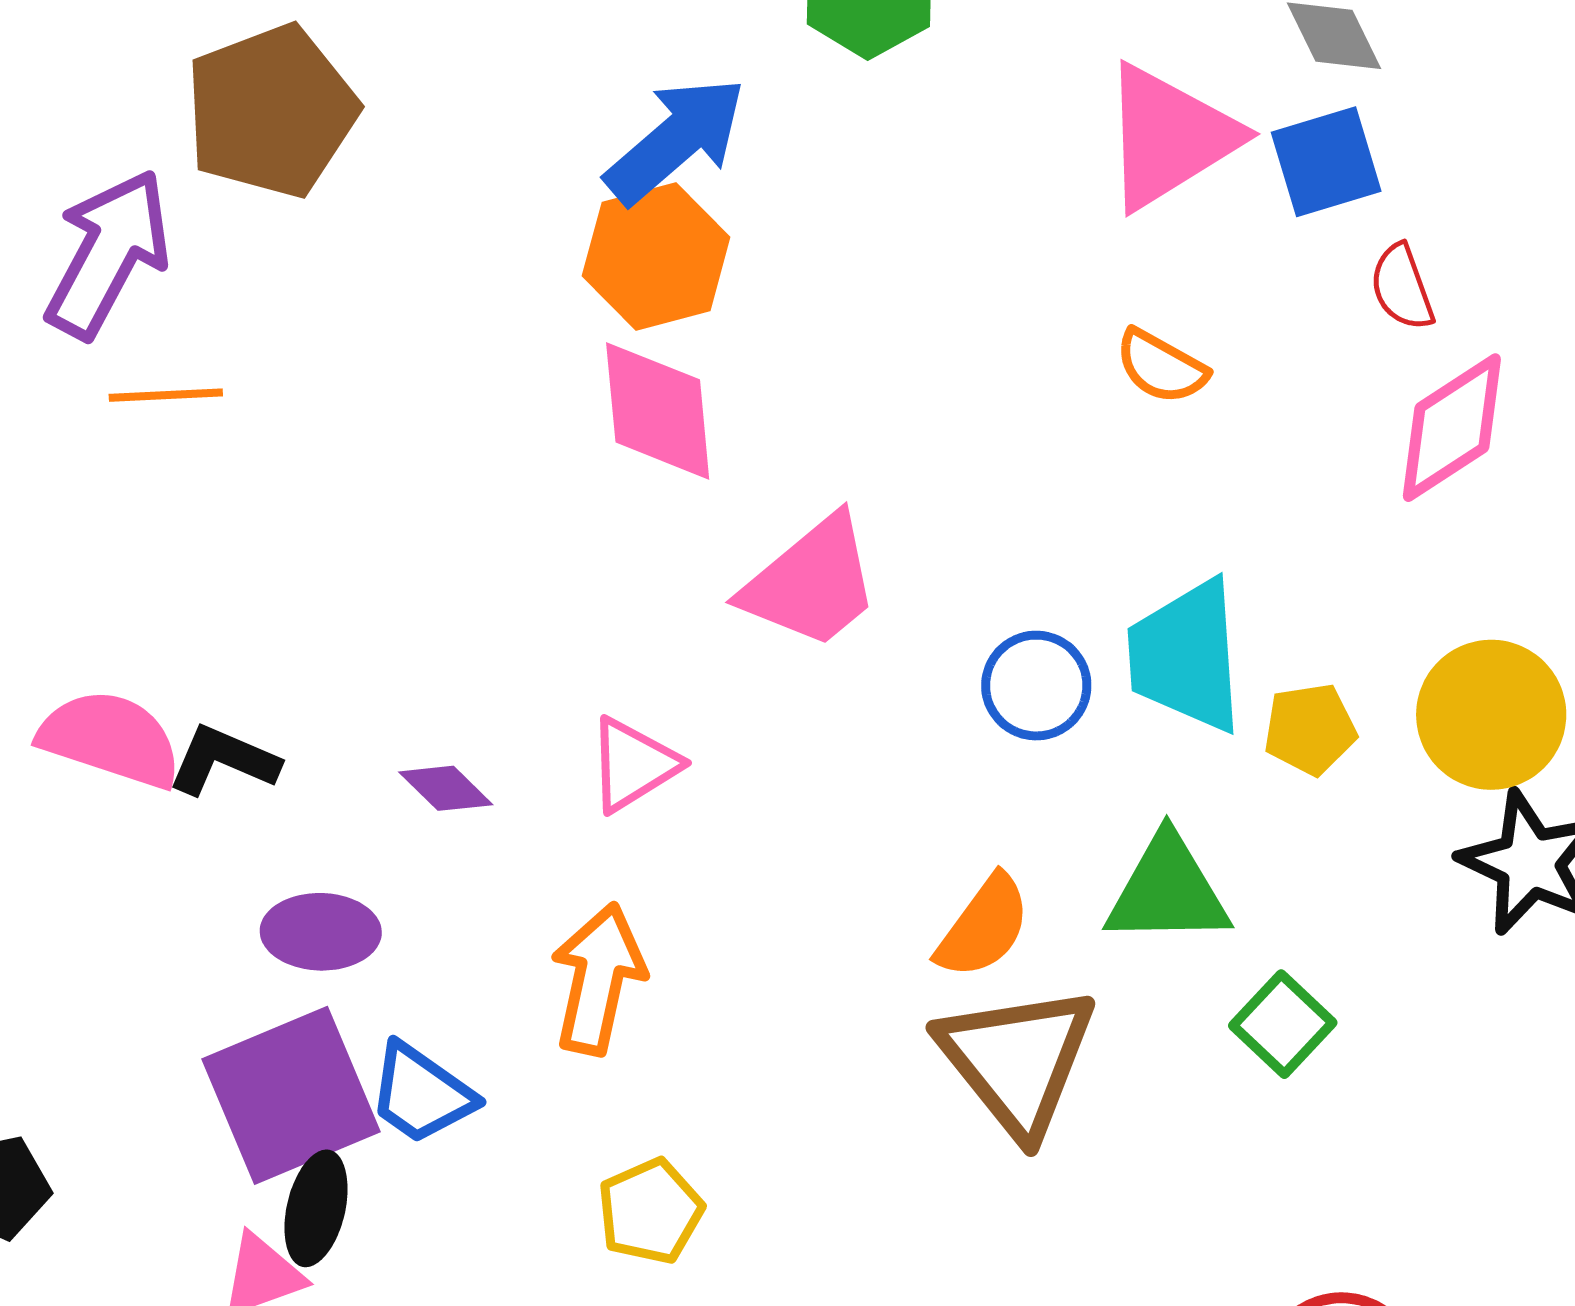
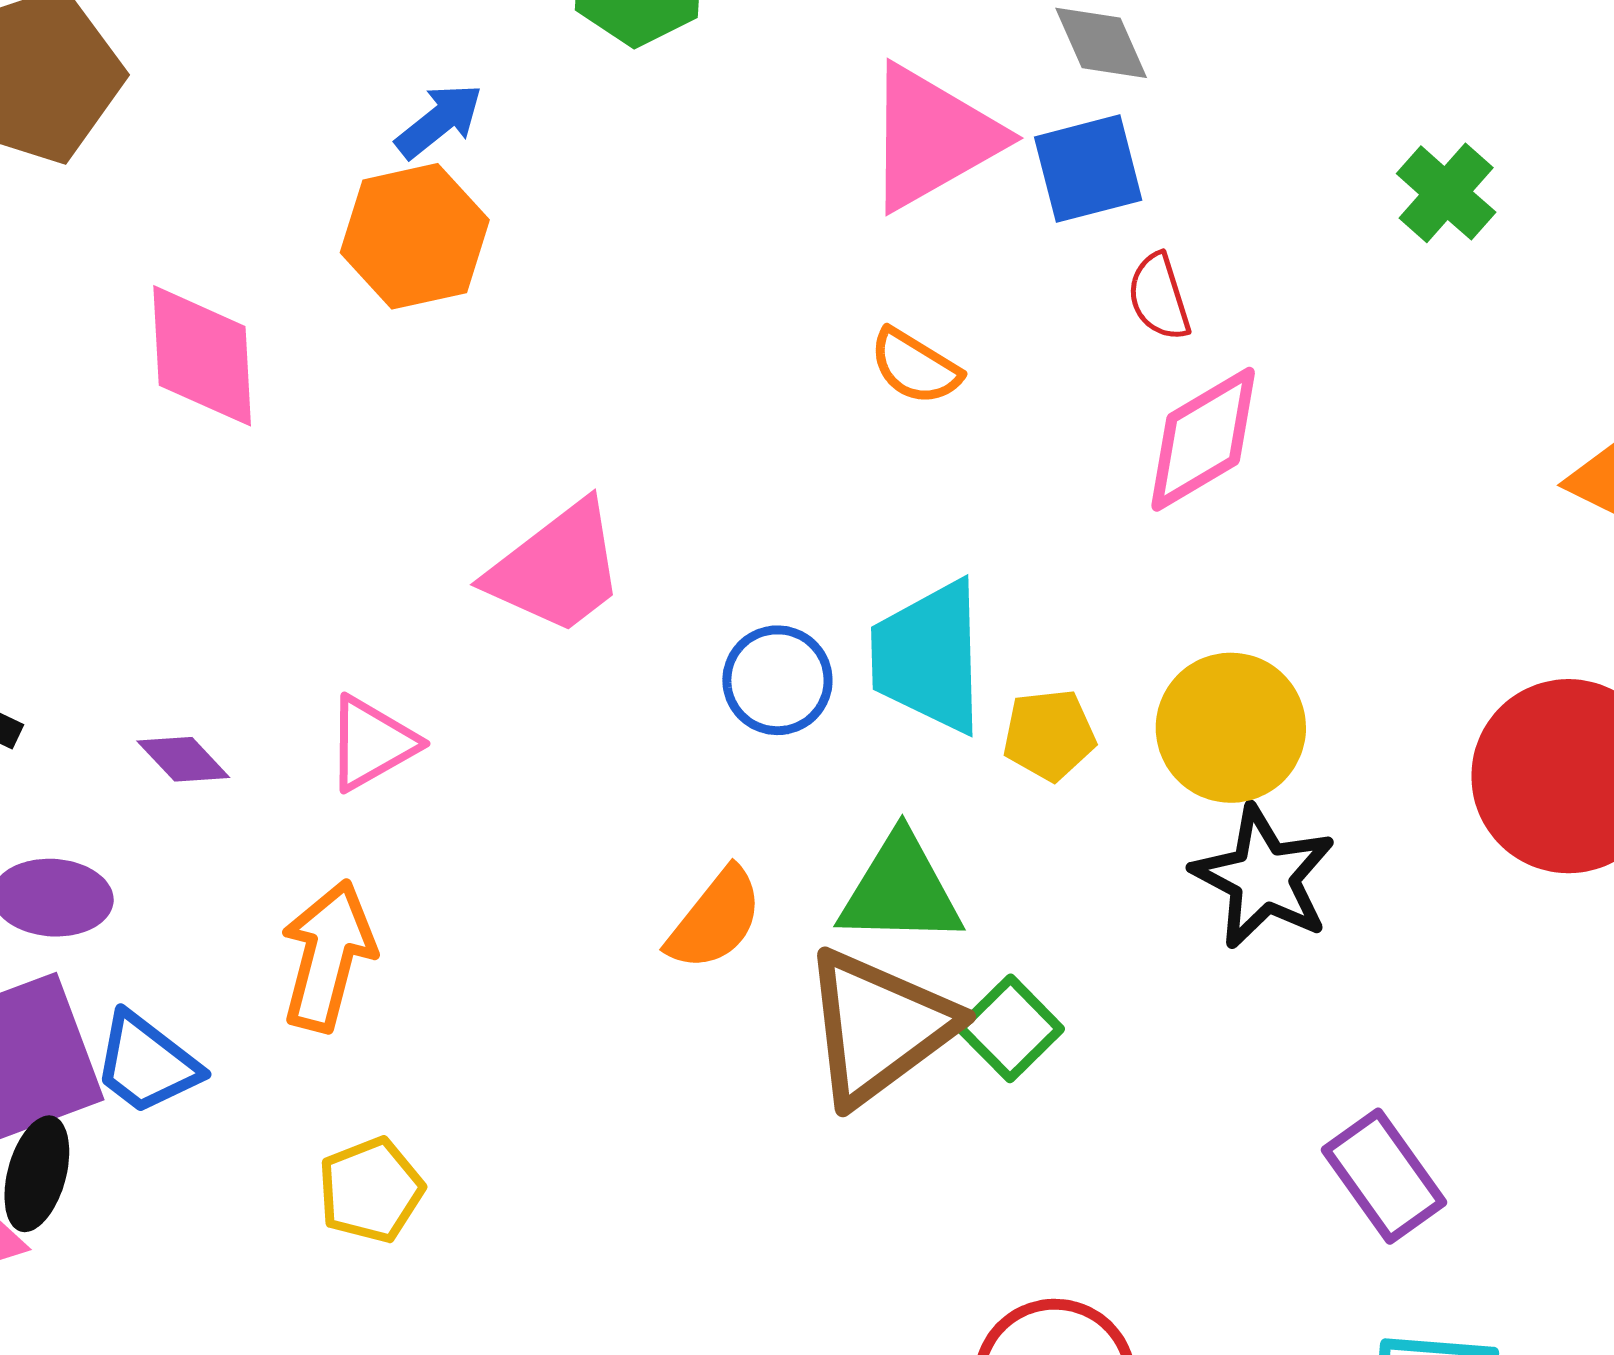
blue arrow: (676, 140) -> (439, 121), size x0.6
pink diamond: (658, 411) -> (202, 356), moved
brown triangle: (1017, 1060) -> (879, 1027), moved, turned 30

